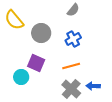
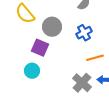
purple square: (36, 63) -> (40, 48), moved
orange line: (71, 66) -> (95, 58), moved

